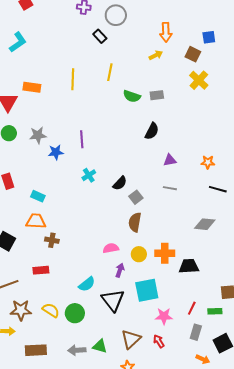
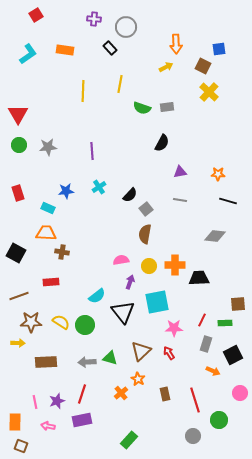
orange rectangle: (32, 87) -> (65, 50), moved
blue star: (56, 152) -> (66, 191), moved

